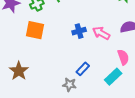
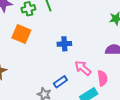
pink arrow: (101, 33) -> (83, 68), moved

